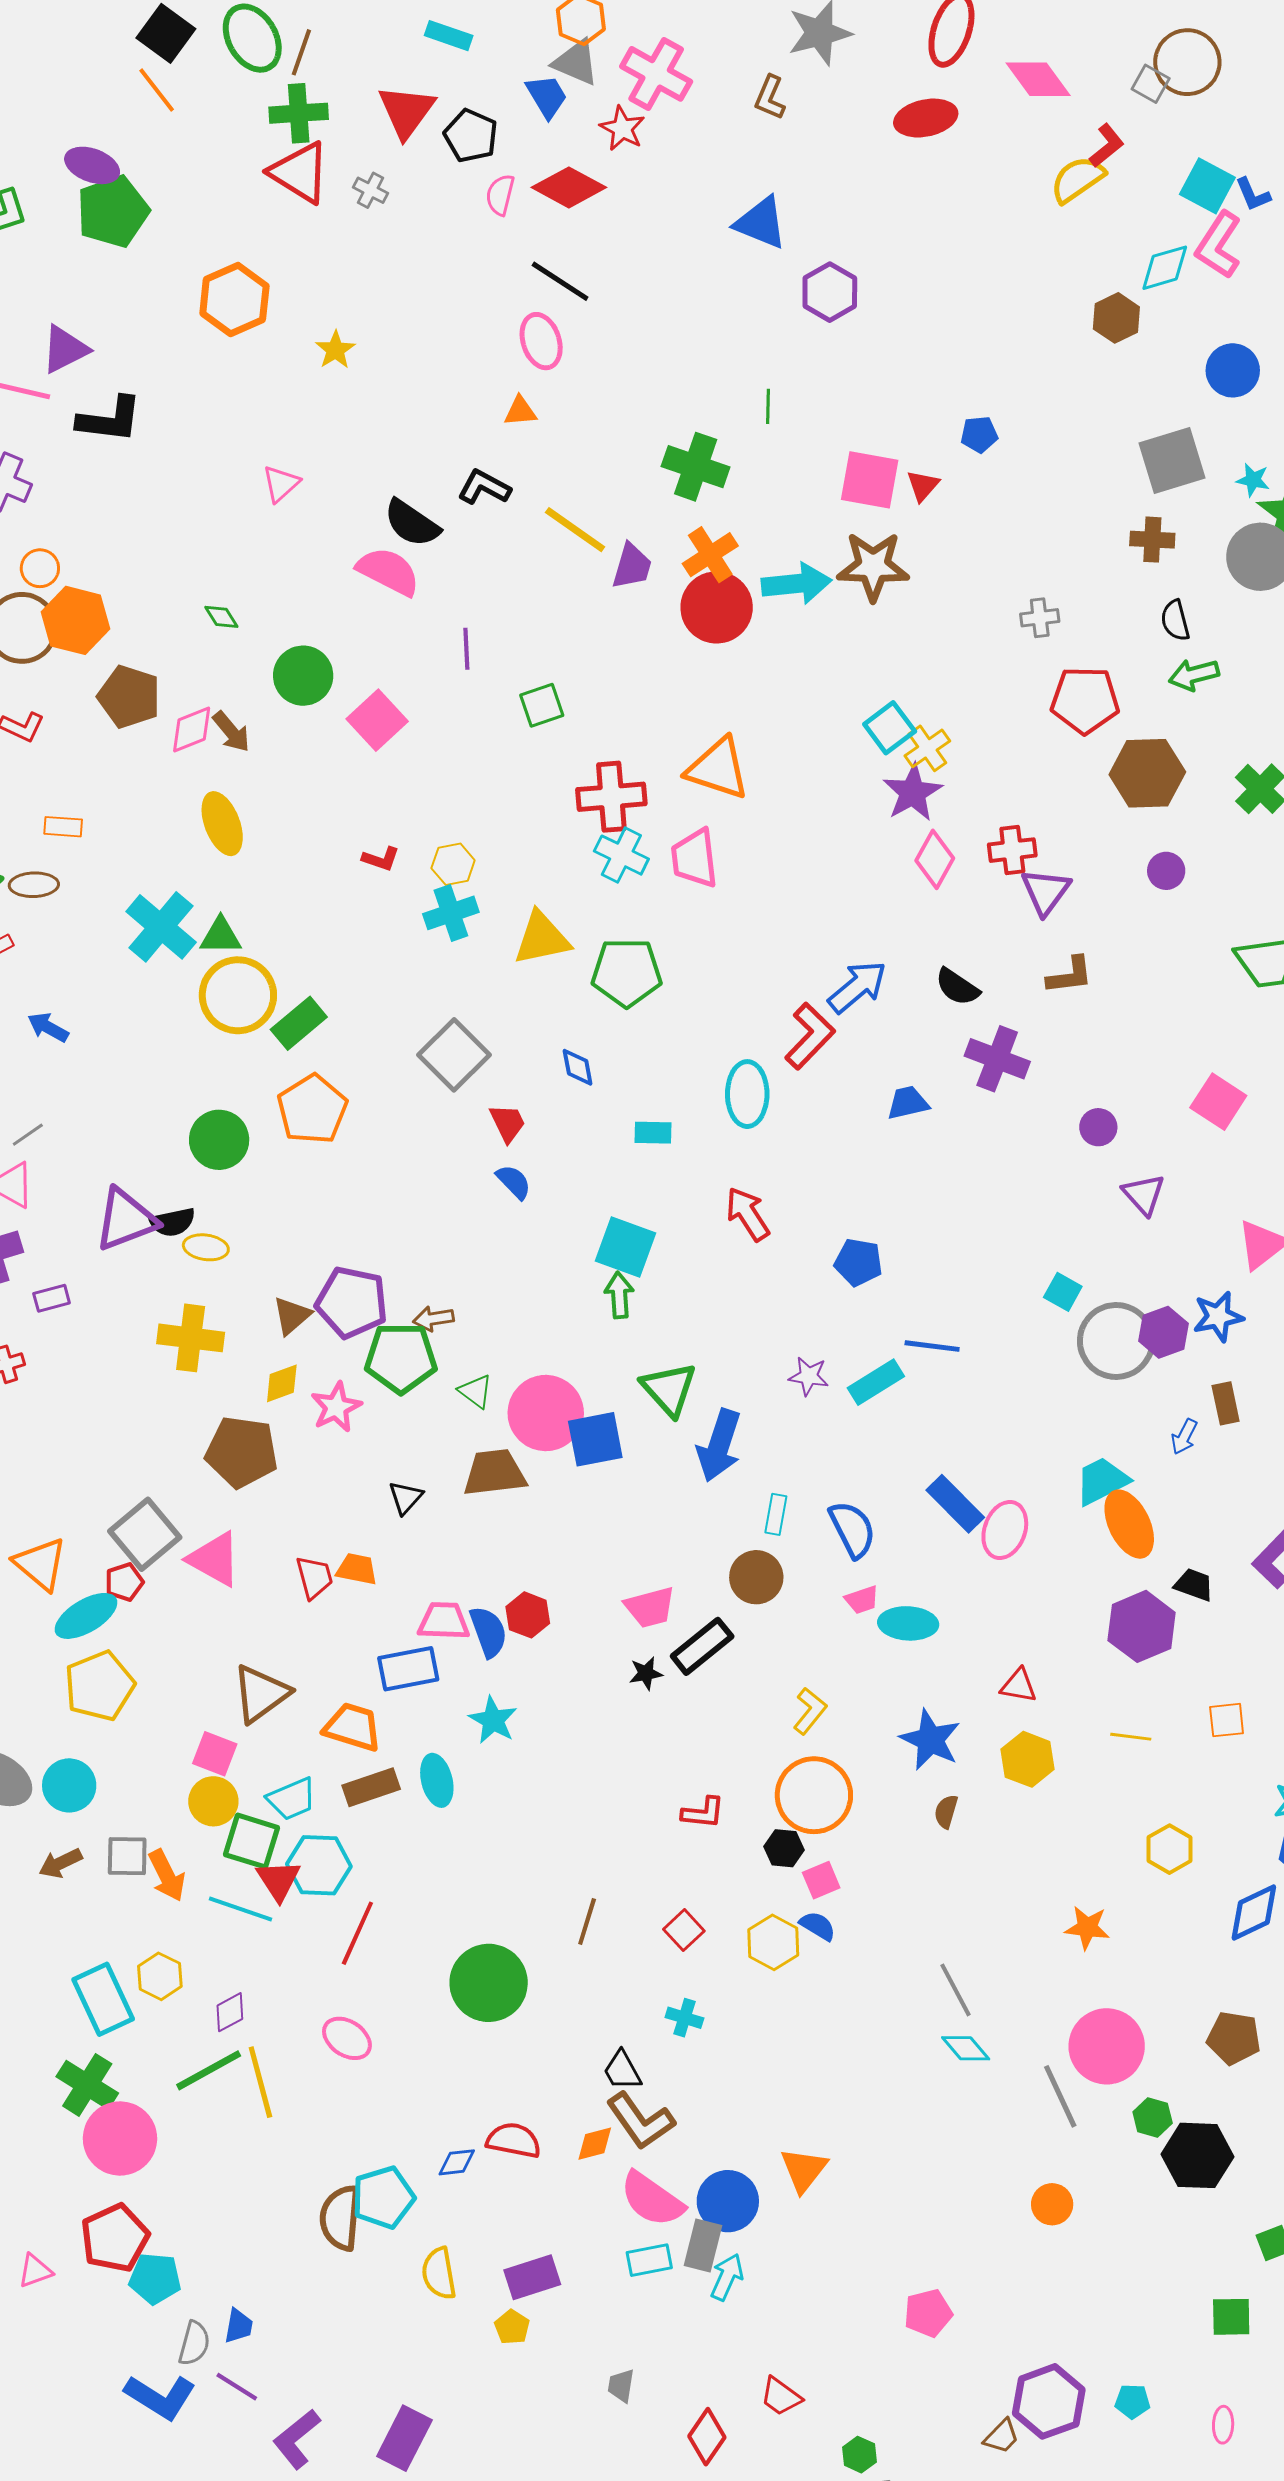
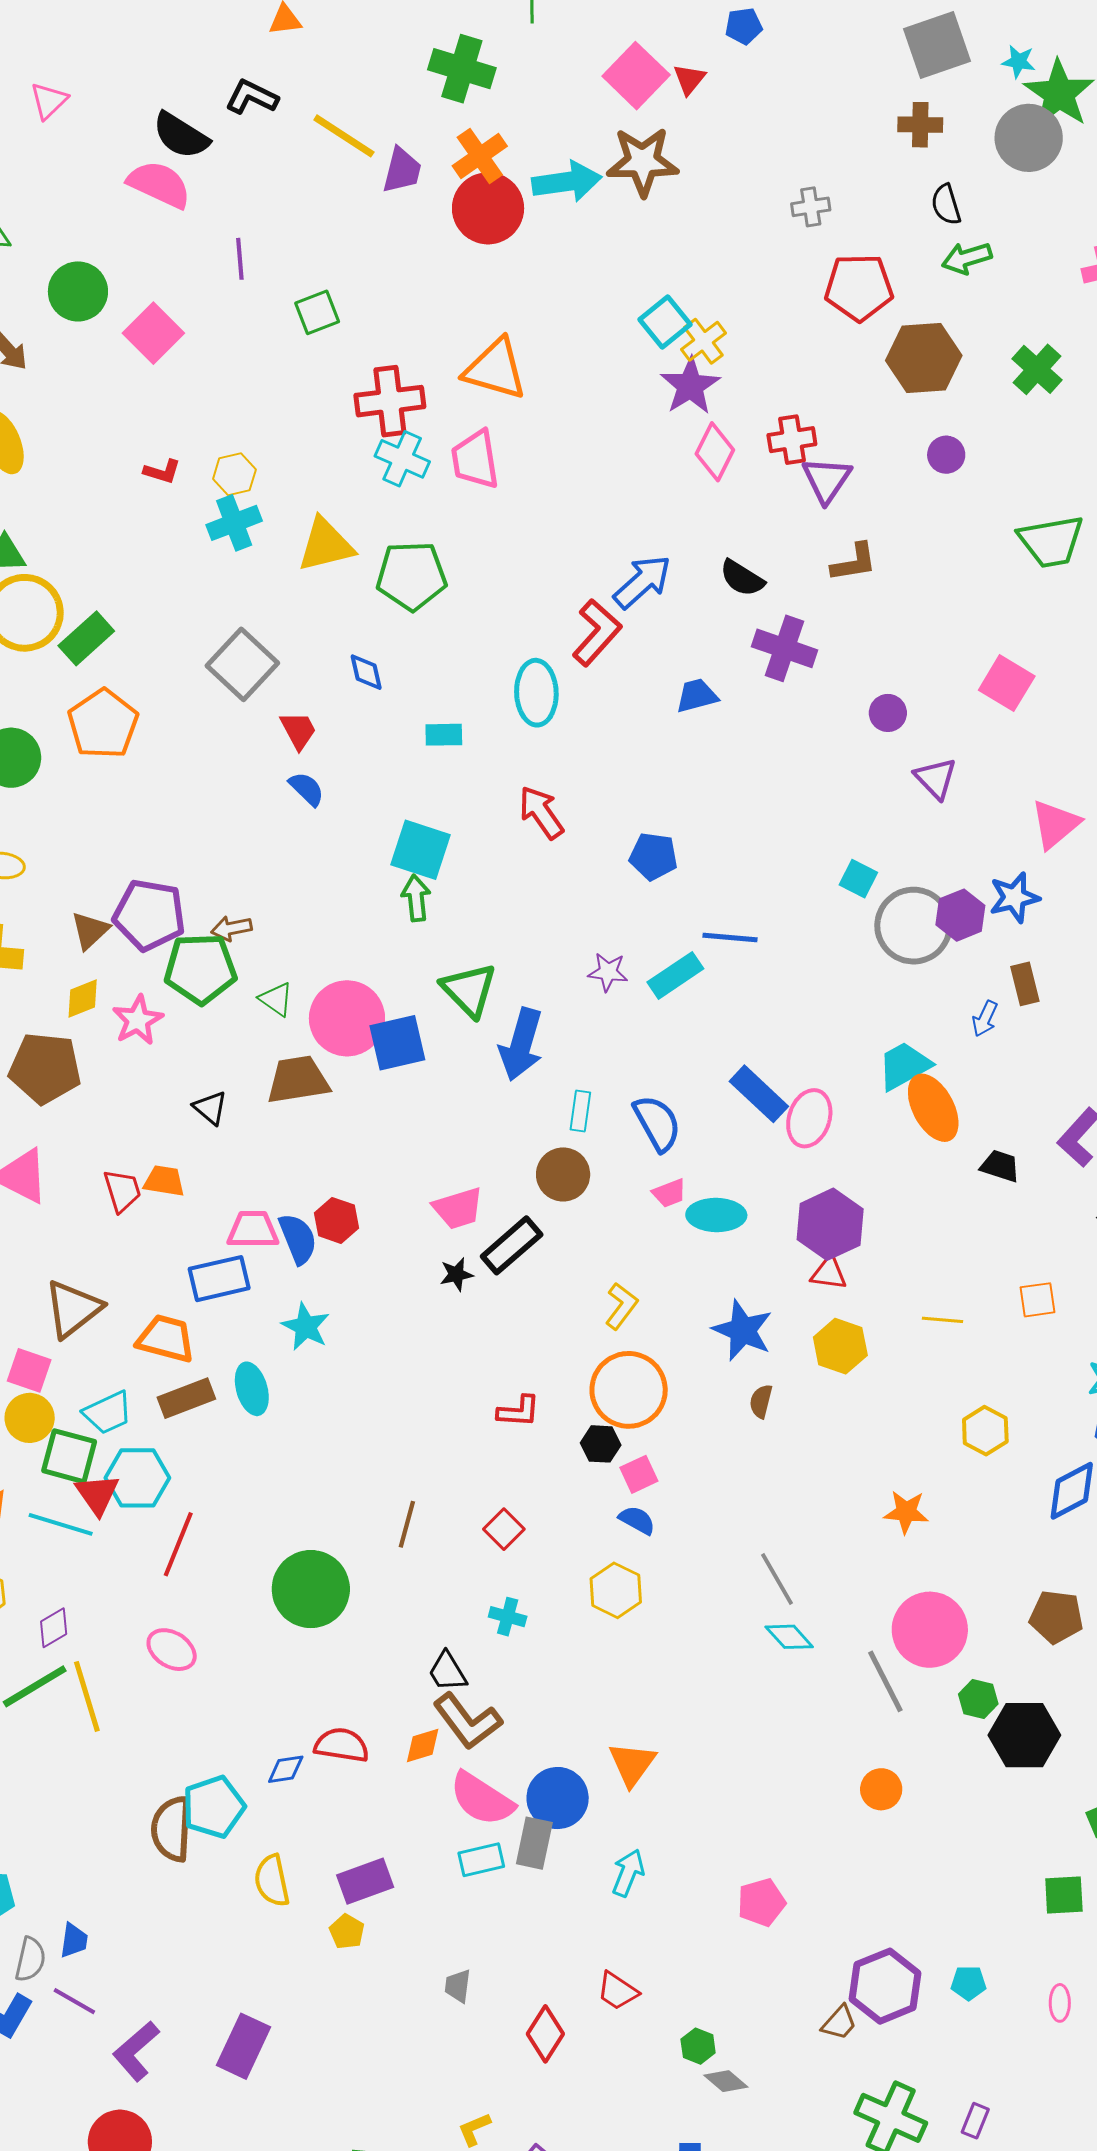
pink square: (870, 480) -> (636, 76), turned 36
black triangle: (406, 1498) -> (210, 1108), turned -30
purple hexagon: (1142, 1626) -> (830, 1224), moved
yellow hexagon: (773, 1942) -> (616, 1590), moved
cyan arrow: (727, 2277) -> (628, 1873), moved

